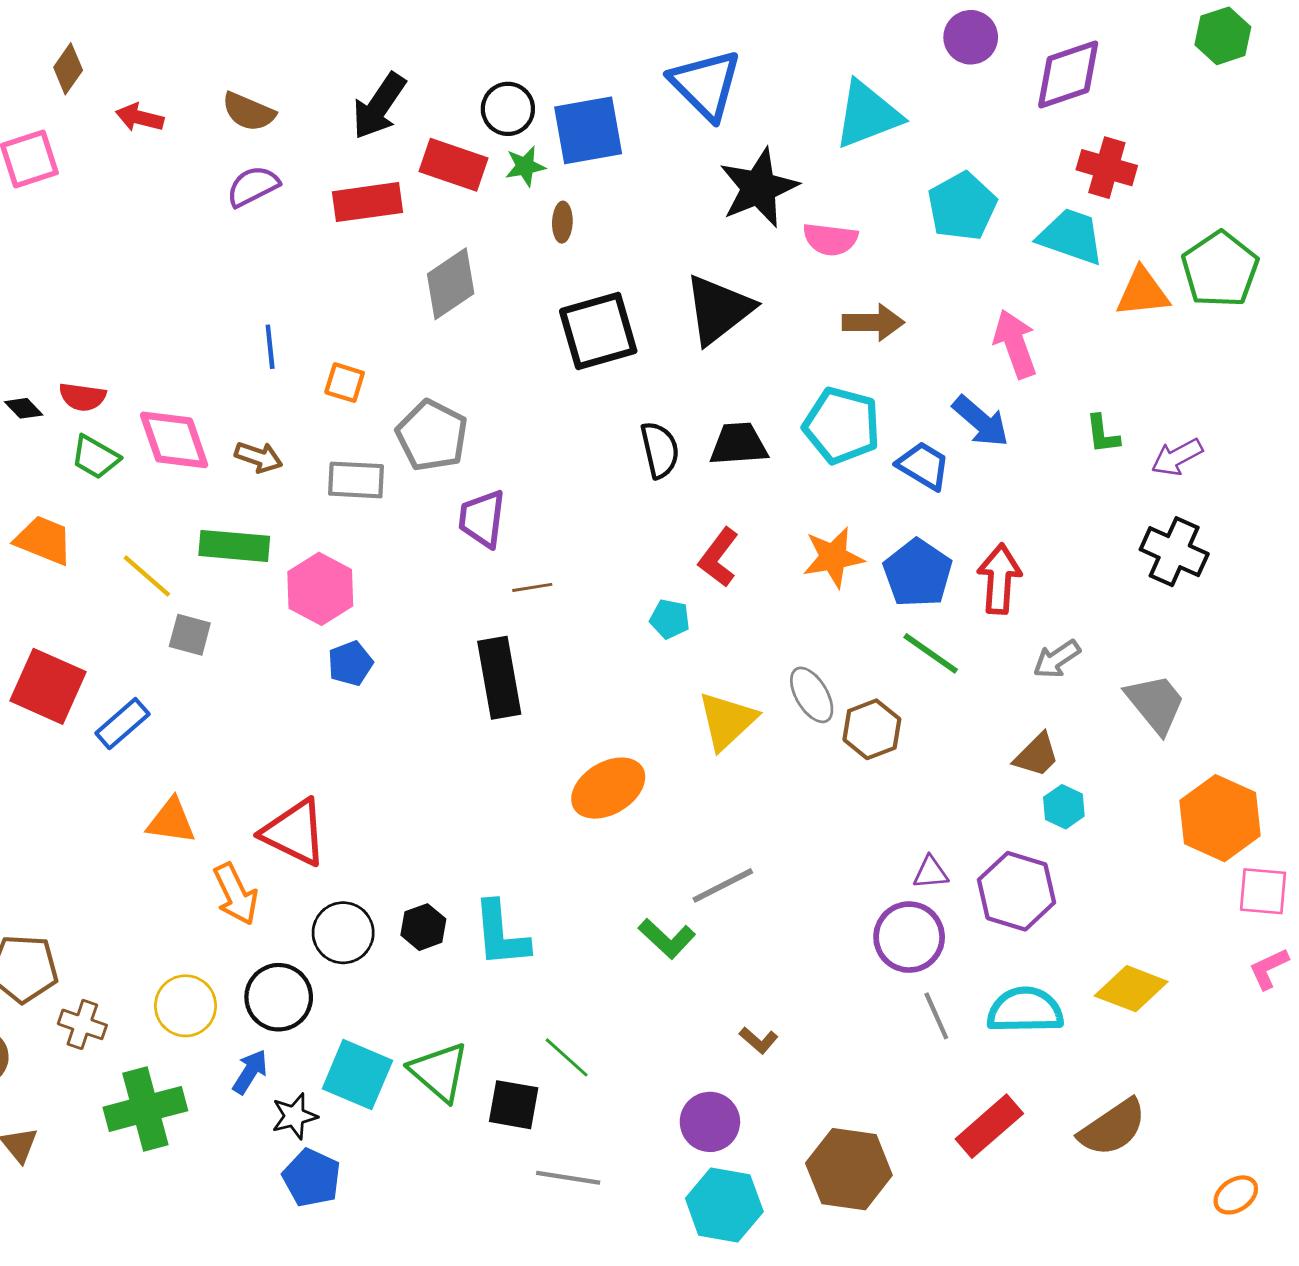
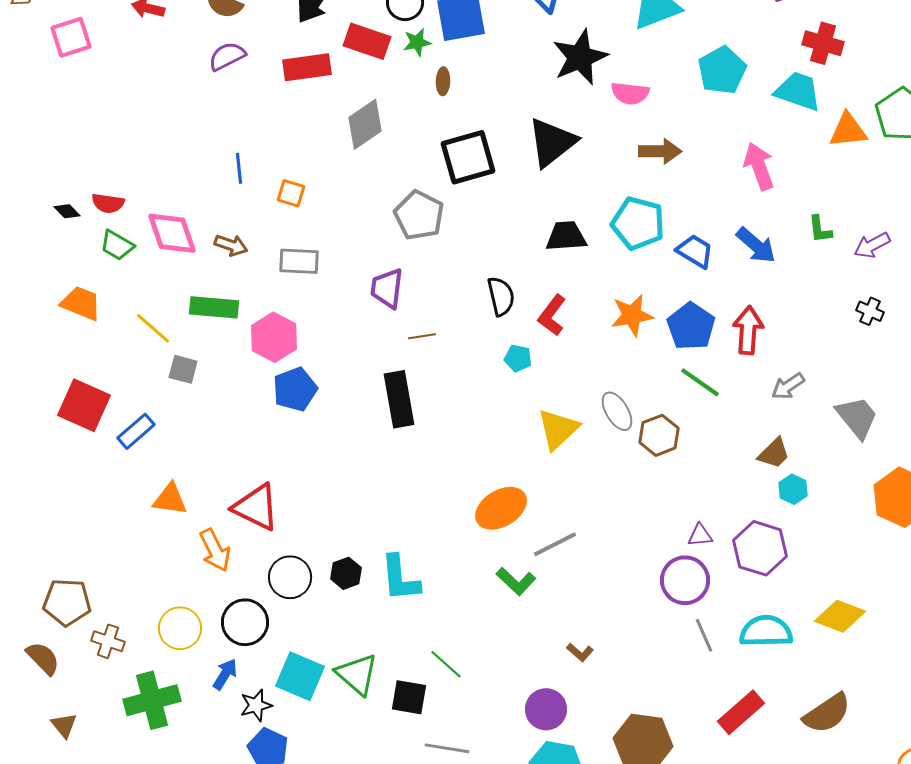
blue arrow: (981, 421) -> (756, 245), moved
gray pentagon: (432, 436) -> (419, 215), moved
black semicircle: (660, 450) -> (501, 296), moved
black cross: (1174, 552) -> (870, 311), size x0.6
blue pentagon: (350, 663) -> (295, 389), size x1.4
orange ellipse: (608, 788) -> (501, 508), moved

